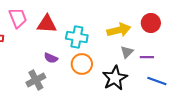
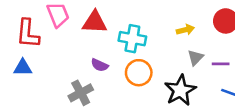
yellow arrow: (119, 30) -> (185, 30), size x0.6

